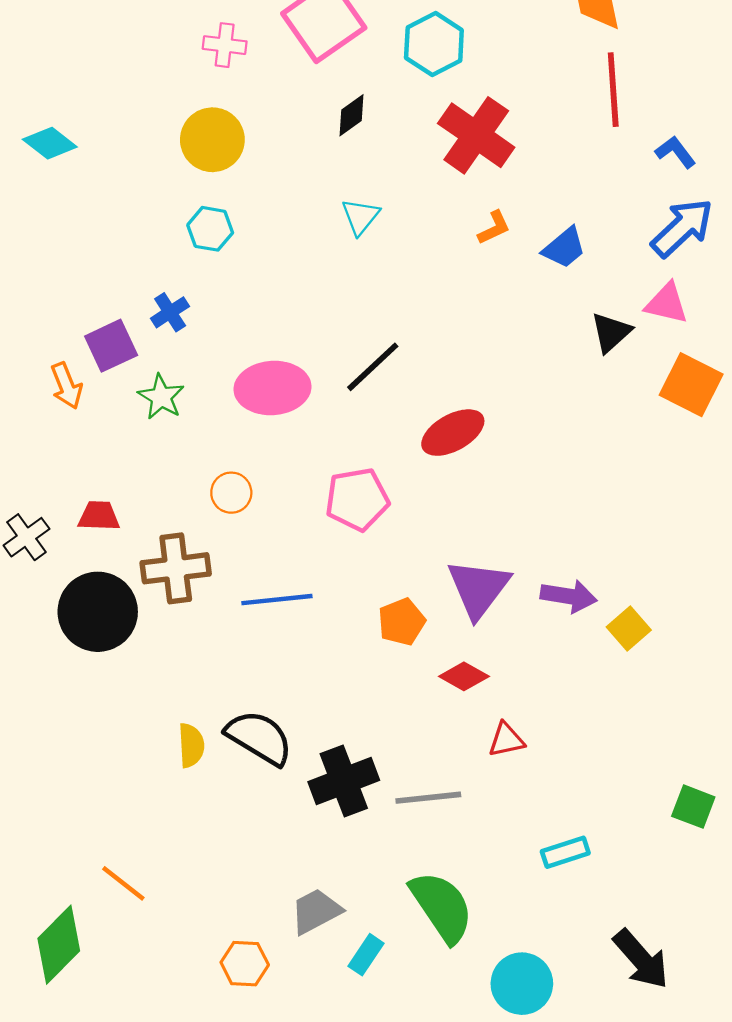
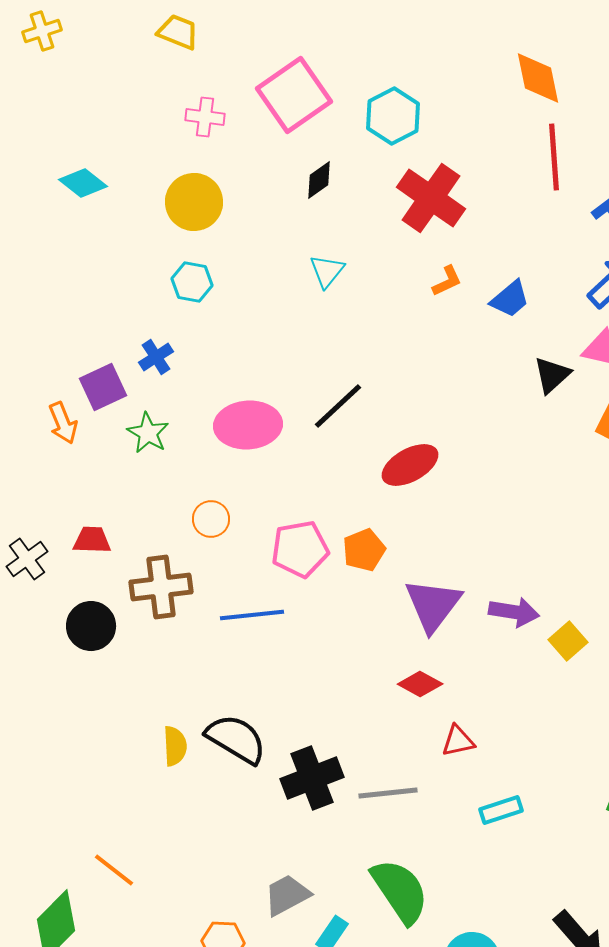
cyan diamond: (50, 143) -> (83, 183), moved
pink pentagon: (357, 499) -> (300, 549), moved
black circle: (98, 612) -> (91, 626), size x0.7
orange pentagon: (402, 622) -> (364, 550), moved
cyan rectangle: (565, 852) -> (501, 810), moved

